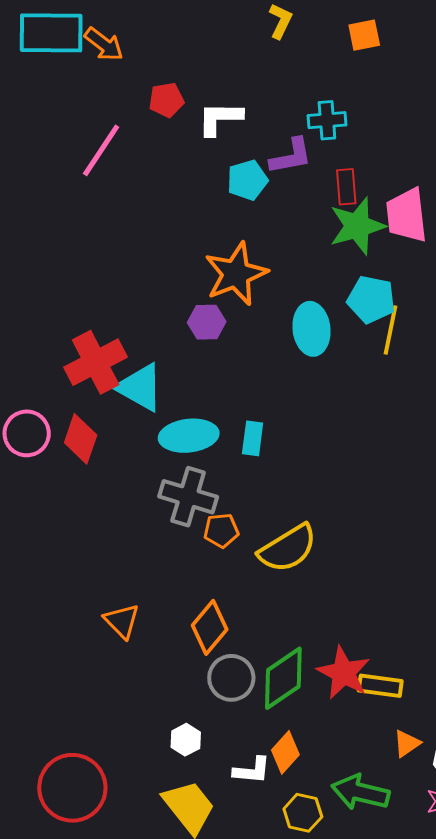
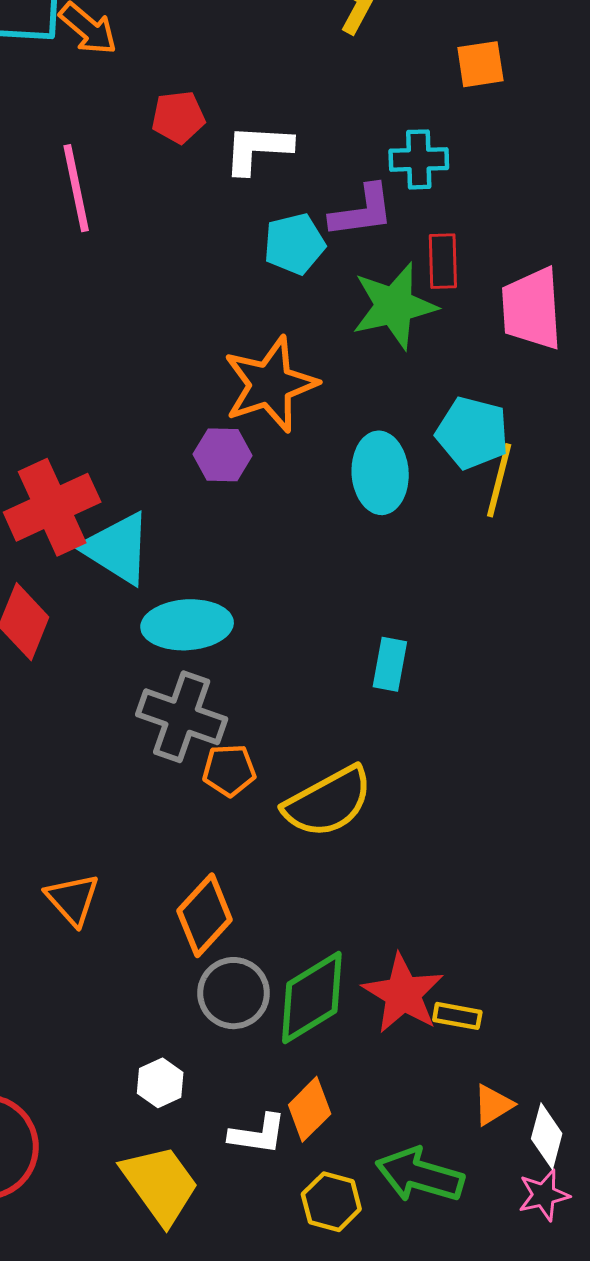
orange square: (364, 35) -> (480, 64), moved
pink line: (101, 150) -> (76, 188), turned -48
green star: (357, 226) -> (394, 306), moved
cyan rectangle: (253, 438) -> (390, 664), moved
yellow rectangle: (380, 686) -> (457, 1016), size x0.7

